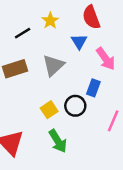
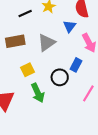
yellow square: (49, 110) -> (28, 70), moved
green arrow: (58, 141) -> (38, 93), moved

